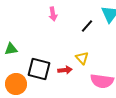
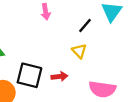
yellow triangle: (82, 58) -> (79, 51), moved

